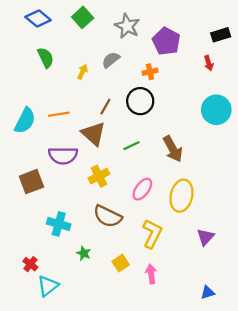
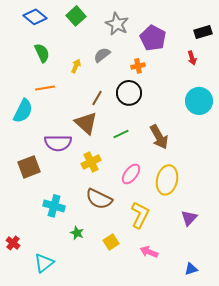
orange line: (59, 114) -> (45, 88), moved
red cross: (30, 264) -> (13, 243), moved
pink arrow: (151, 274) -> (149, 252), moved, turned -60

